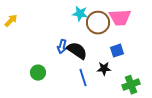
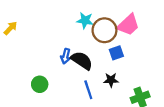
pink trapezoid: (120, 18) -> (128, 25), turned -40
blue square: (117, 51) -> (116, 53), moved

